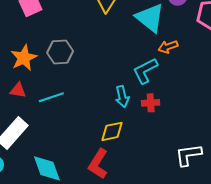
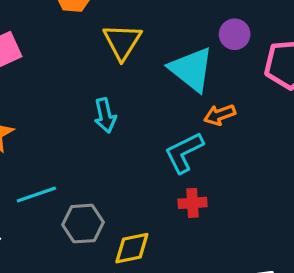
gray hexagon: (60, 52) -> (83, 224), moved
cyan arrow: (122, 97) -> (105, 115), moved

